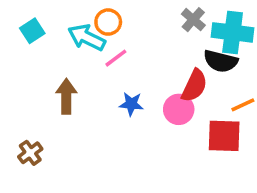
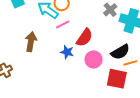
black semicircle: (221, 61) -> (120, 52), moved, turned -54
red semicircle: (194, 86) -> (84, 38), moved

